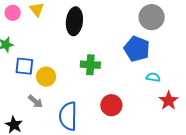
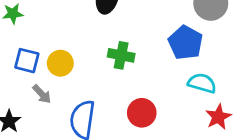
blue square: (24, 66) -> (27, 61), moved
cyan semicircle: (153, 77) -> (202, 83), size x1.5

